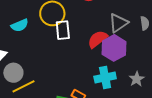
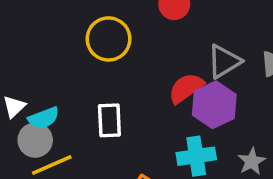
cyan semicircle: (20, 25) -> (44, 118), moved
white rectangle: (63, 30) -> (109, 120), moved

